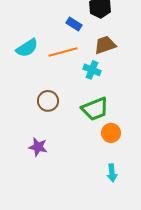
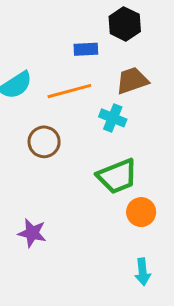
blue rectangle: (74, 24) -> (86, 49), turned -35
brown circle: (48, 101) -> (44, 142), moved

